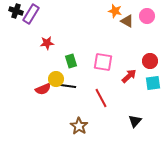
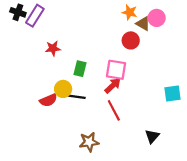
pink circle: (147, 16) -> (157, 18), moved
green rectangle: (71, 61) -> (80, 69), turned 32
red circle: (150, 61) -> (131, 40), moved
red arrow: (129, 76) -> (113, 86), moved
brown star: (79, 126) -> (89, 142), turned 30

